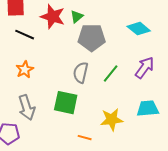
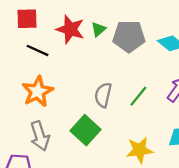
gray pentagon: (92, 38) -> (129, 36), moved
orange star: (25, 70) -> (38, 91), size x1.5
green square: (66, 103) -> (86, 130), turned 30

